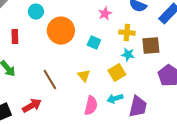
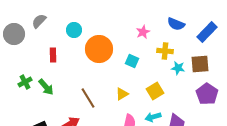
brown square: (151, 46) -> (200, 64), moved
cyan star: (128, 55) -> (178, 68), moved
yellow triangle: (84, 76) -> (122, 94), turned 40

